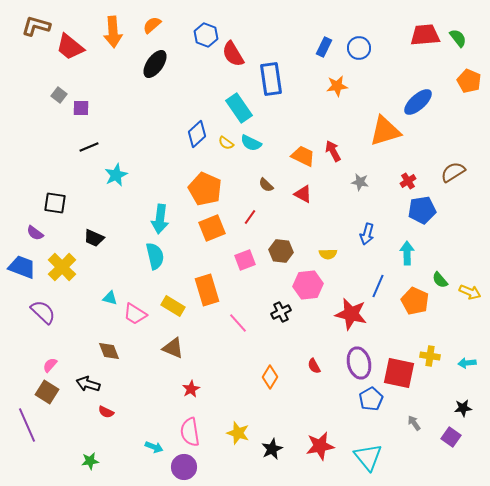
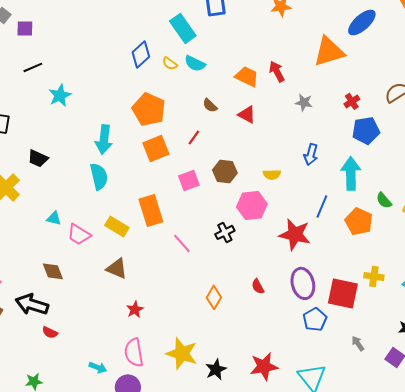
cyan arrow: (407, 253) -> (351, 173), size x1.4
black arrow: (88, 384) -> (32, 304), size x1.4
yellow star: (238, 433) -> (182, 353), size x1.4

